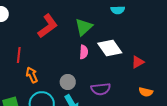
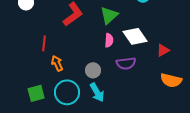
purple semicircle: (101, 89) -> (126, 63), moved
orange semicircle: (146, 92) -> (171, 80), size x1.5

